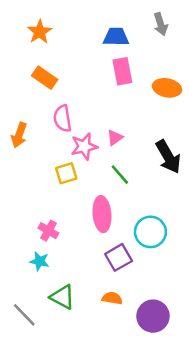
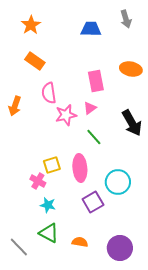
pink rectangle: (122, 71) -> (96, 81), moved
yellow square: (66, 173) -> (52, 165), moved
cyan star: (40, 261) -> (48, 205), moved
orange semicircle: (112, 298) -> (80, 242), moved

